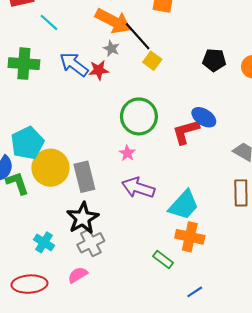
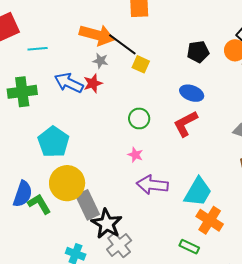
cyan line: (49, 22) -> (38, 49), turned -36
green circle: (139, 116) -> (139, 118), size x0.6
blue ellipse: (204, 117) -> (192, 93), moved
cyan pentagon: (27, 143) -> (53, 142), moved
gray rectangle: (84, 177) -> (87, 205), moved
orange cross: (190, 237) -> (210, 220), turned 32

